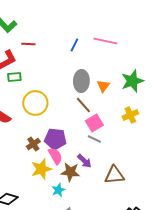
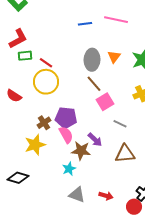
red line: (28, 44) -> (46, 63), moved, turned 32
blue line: (74, 45) -> (85, 24), turned 56
orange triangle: (103, 86) -> (114, 57), moved
gray line: (94, 139) -> (120, 124), moved
yellow star: (41, 169) -> (35, 145), moved

